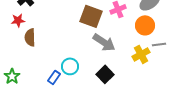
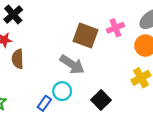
gray arrow: (104, 42) -> (72, 64), moved

